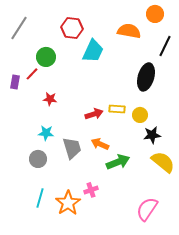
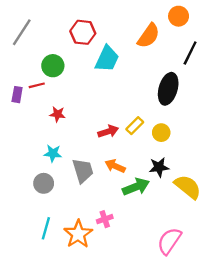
orange semicircle: (129, 31) -> (149, 36), turned 115
red line: (32, 74) -> (37, 85), turned 32
yellow rectangle: (117, 109) -> (135, 126), turned -49
black star: (152, 135) -> (159, 167), moved

